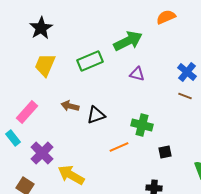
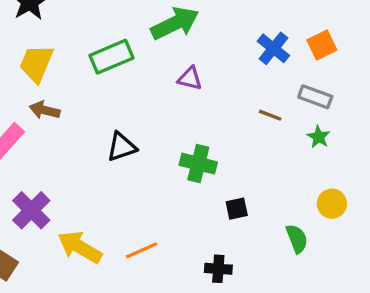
blue cross: (187, 72) -> (273, 48), moved
brown arrow: (70, 106) -> (45, 110), moved
orange line: (119, 147) -> (142, 250), moved

